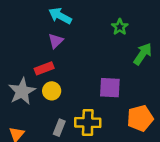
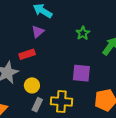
green star: (120, 27) -> (83, 33), moved
yellow circle: (52, 91) -> (32, 85), moved

